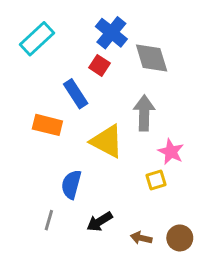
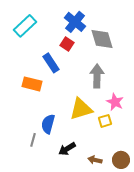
yellow triangle: (107, 141) -> (81, 109), moved, turned -45
gray line: (49, 220) -> (33, 140), moved

